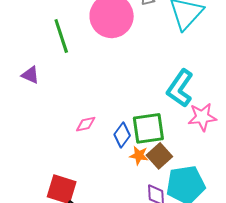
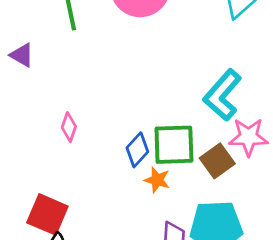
pink diamond: (86, 124) -> (69, 127), moved, turned -65
brown square: (159, 156) -> (217, 161), moved

